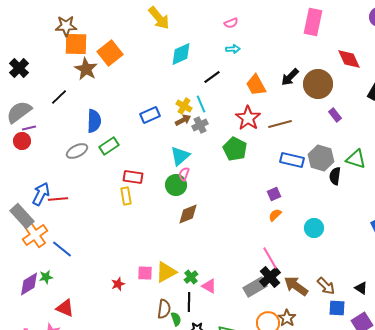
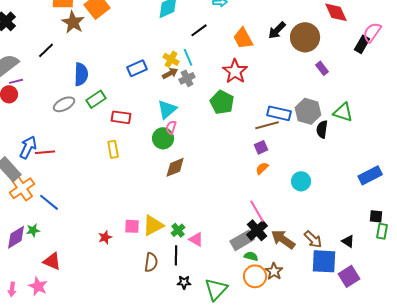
brown line: (280, 124) -> (267, 125), moved
red rectangle: (133, 177) -> (121, 117), moved
blue square: (337, 308) -> (324, 261), size x1.5
green semicircle: (176, 319) -> (251, 256), moved, turned -56

